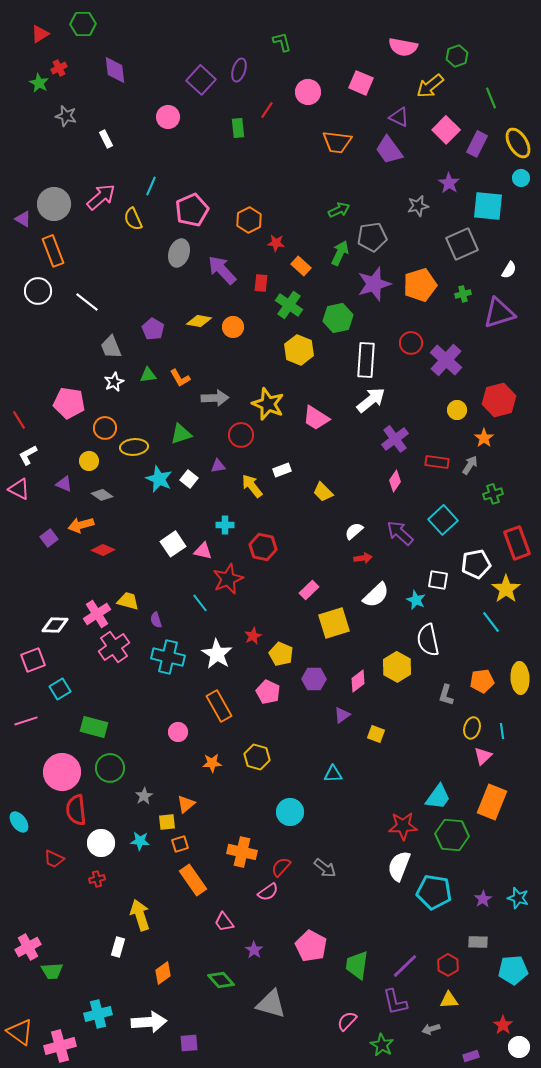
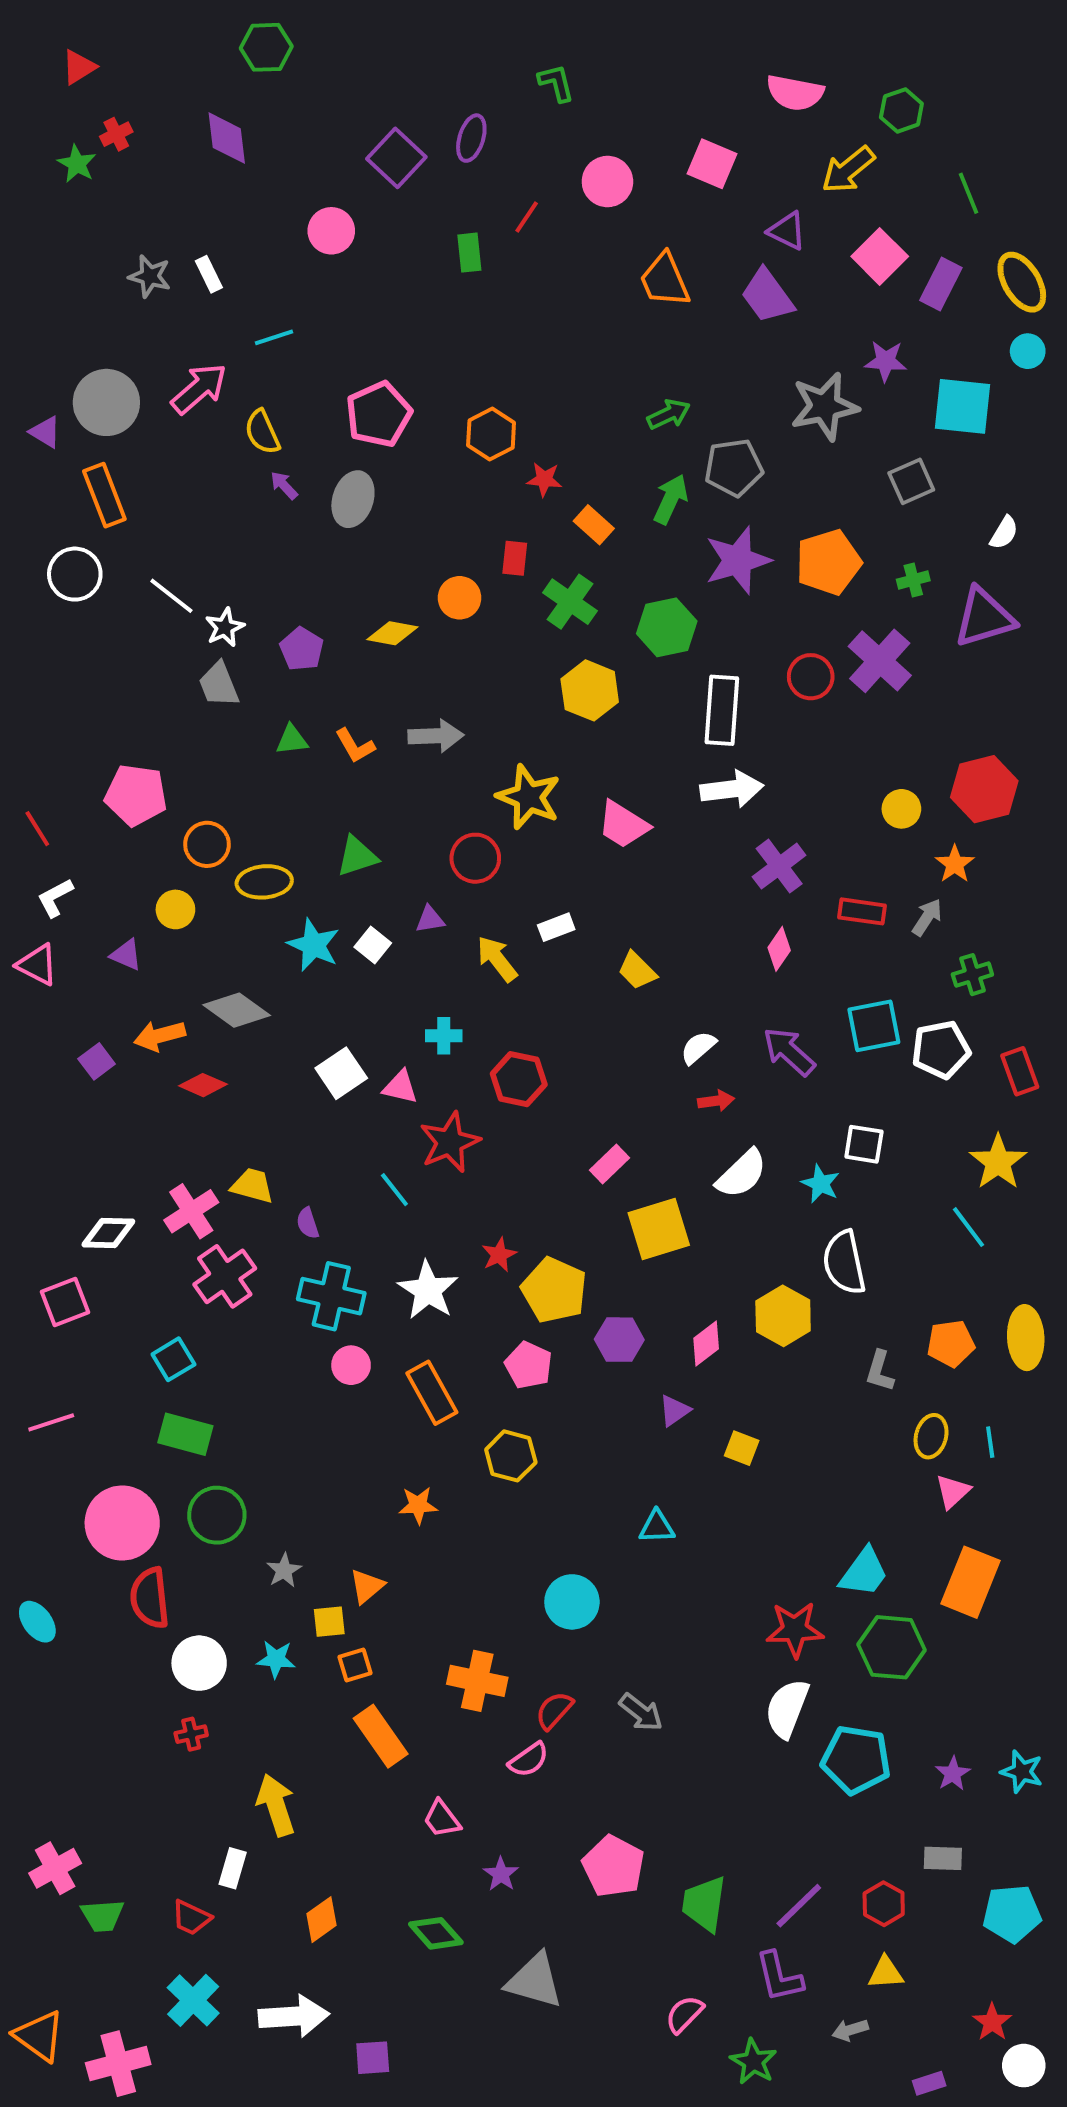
green hexagon: (83, 24) -> (266, 47), moved
gray star: (66, 116) -> (150, 276), moved
orange trapezoid: (337, 142) -> (665, 280), turned 60
purple star: (449, 183) -> (886, 361), turned -30
cyan line: (151, 186) -> (274, 337), moved, turned 48
gray star: (418, 206) -> (824, 406), size x1.6
gray square: (462, 244) -> (911, 481), size x0.7
purple arrow: (222, 270) -> (284, 485), moved, size x0.5
orange circle: (233, 327) -> (460, 598), moved
purple cross: (446, 360) -> (880, 661), moved
white star: (114, 382) -> (225, 627), moved
gray arrow: (215, 398) -> (436, 736), moved
white arrow: (371, 400) -> (732, 789), turned 32
gray diamond: (102, 495) -> (237, 1010), moved, size x1.5
cyan square: (443, 520) -> (874, 1026), turned 32
red rectangle: (517, 543) -> (1020, 1071), size x0.7
white pentagon: (476, 564) -> (941, 1050), moved
yellow pentagon: (281, 654) -> (554, 1290), size x1.4
cyan square: (60, 689) -> (173, 1359), moved
pink circle: (178, 732) -> (351, 1365), moved
yellow hexagon: (257, 757) -> (511, 1456), moved
red trapezoid: (54, 859) -> (191, 1918), moved
cyan cross: (98, 1014) -> (193, 2000), turned -32

